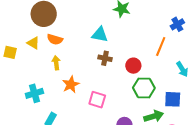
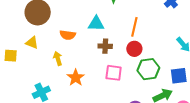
orange semicircle: (55, 39) -> (68, 35), moved
orange line: (161, 47) -> (134, 27), moved
pink square: (97, 100) -> (114, 73), moved

